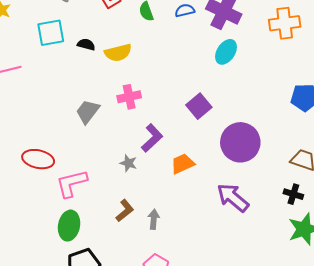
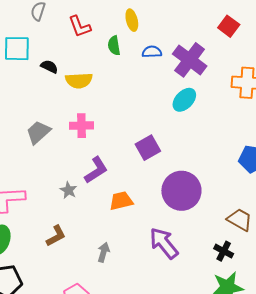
gray arrow: (154, 219) -> (104, 252), moved

